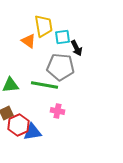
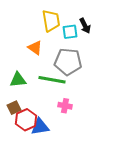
orange triangle: (28, 41) -> (35, 48), moved
black arrow: (76, 48) -> (85, 26), moved

